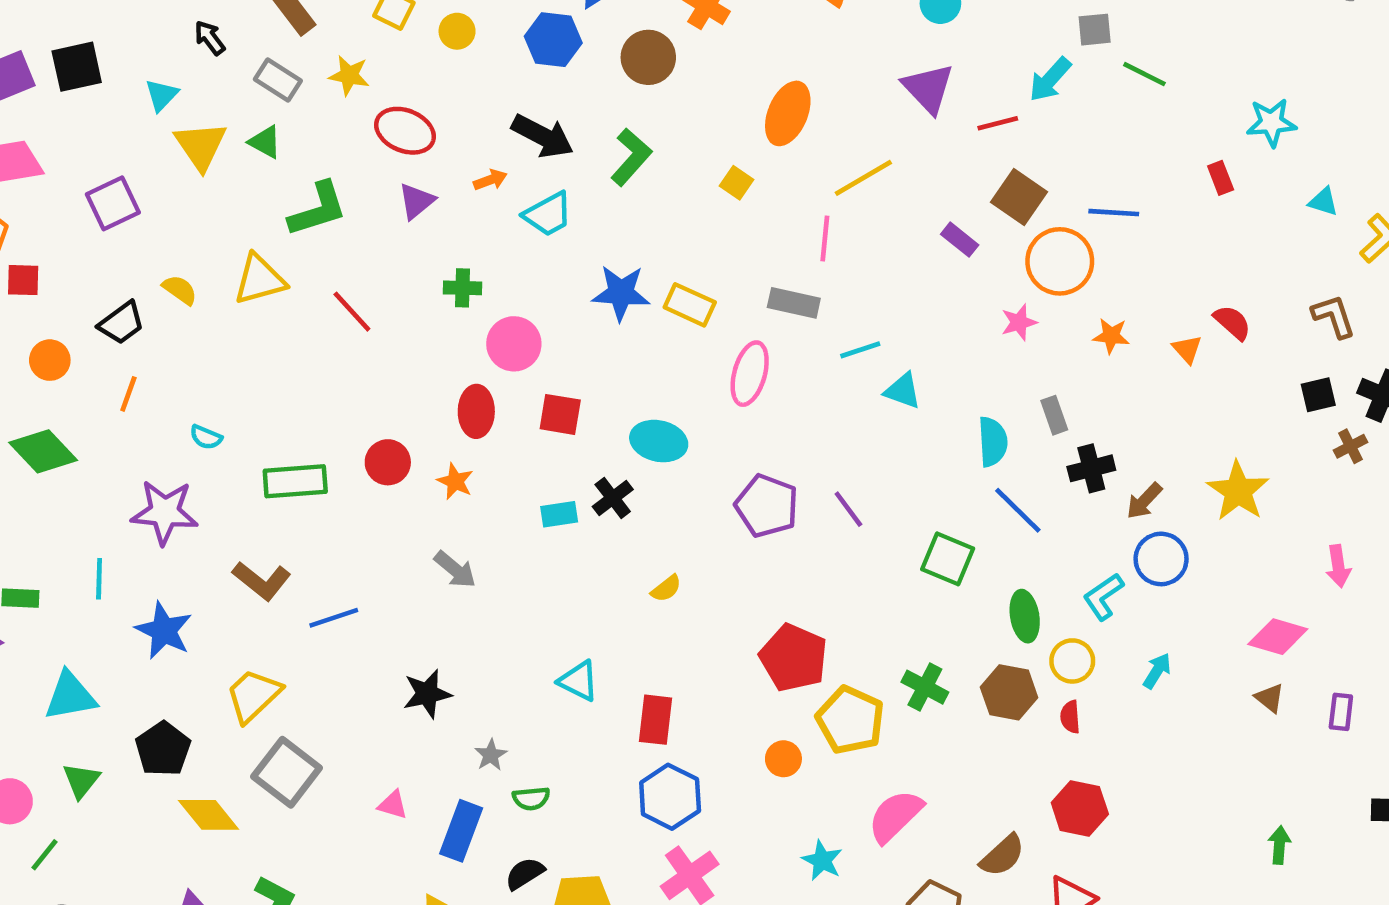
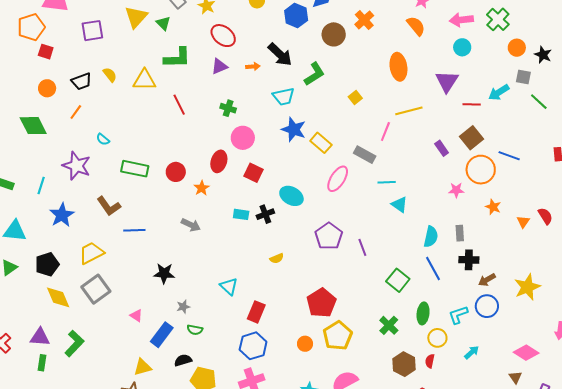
orange ellipse: (788, 113) -> (398, 67), moved, turned -48
cyan trapezoid: (548, 214) -> (284, 97), moved
gray arrow: (455, 570) -> (191, 225), turned -30
green cross: (925, 687) -> (389, 325), moved
brown hexagon: (1009, 692) -> (404, 364), moved

